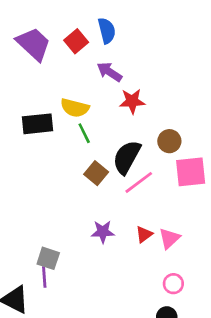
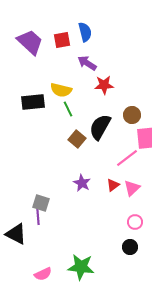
red square: (76, 41) -> (62, 40), turned 30
pink line: (139, 182) -> (127, 158), moved
purple star: (103, 232) -> (82, 183), turned 30

